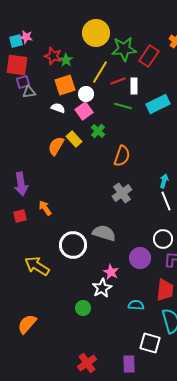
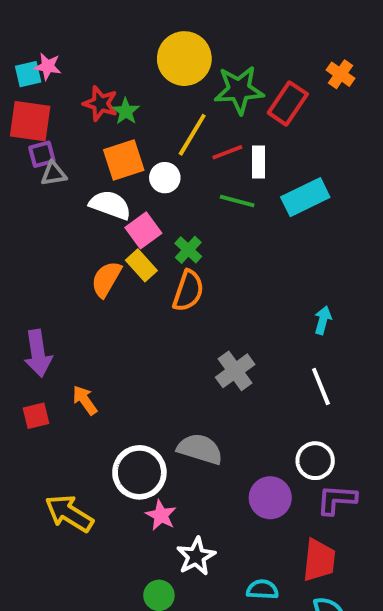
white semicircle: (58, 108) -> (110, 205), size x1.5
pink square: (84, 111) -> (143, 230), moved
orange semicircle: (122, 156) -> (188, 291), moved
cyan arrow: (164, 181) -> (323, 320), moved
pink star: (111, 272) -> (161, 515), moved

